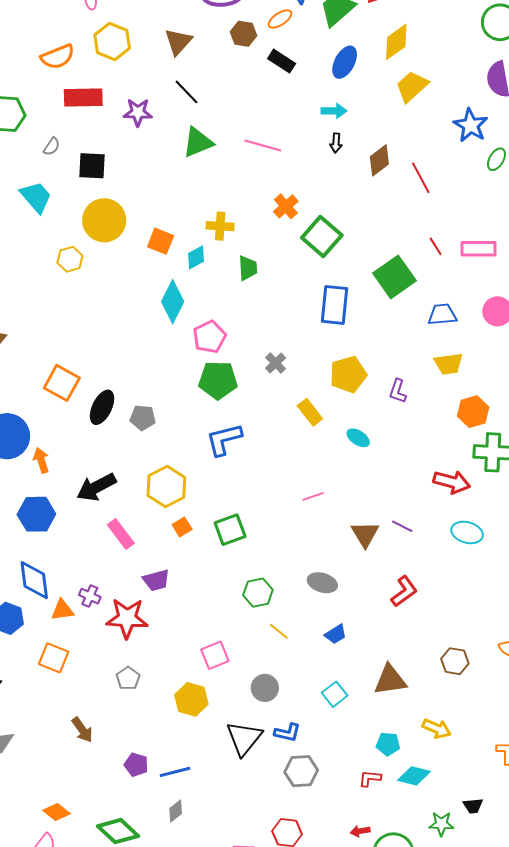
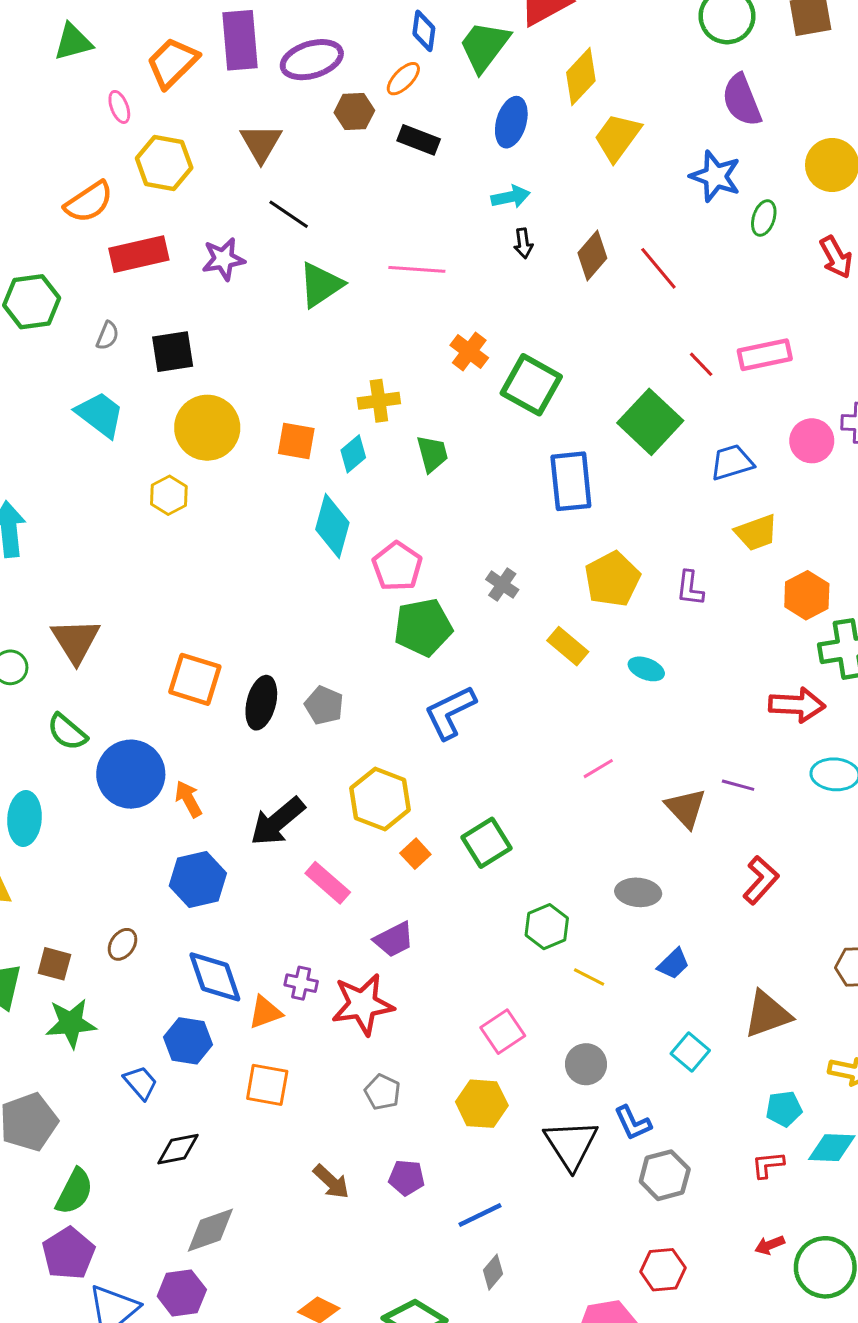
gray pentagon: (143, 418) -> (324, 705), turned 30
blue L-shape: (287, 733) -> (633, 1123), turned 64
purple pentagon: (136, 765) -> (407, 1178), moved

